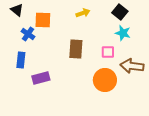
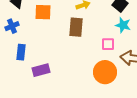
blue cross: (28, 34) -> (12, 26), moved, turned 32
brown rectangle: (76, 49) -> (76, 27), moved

